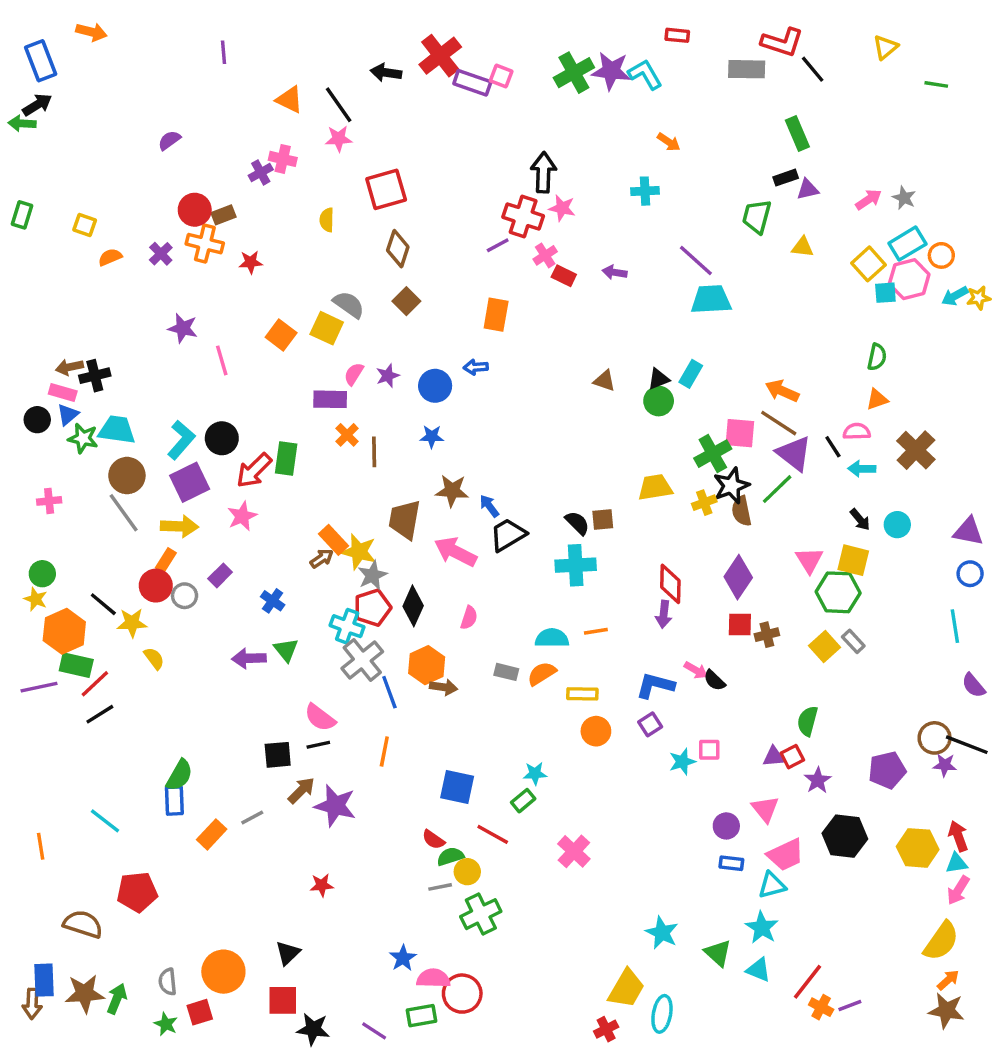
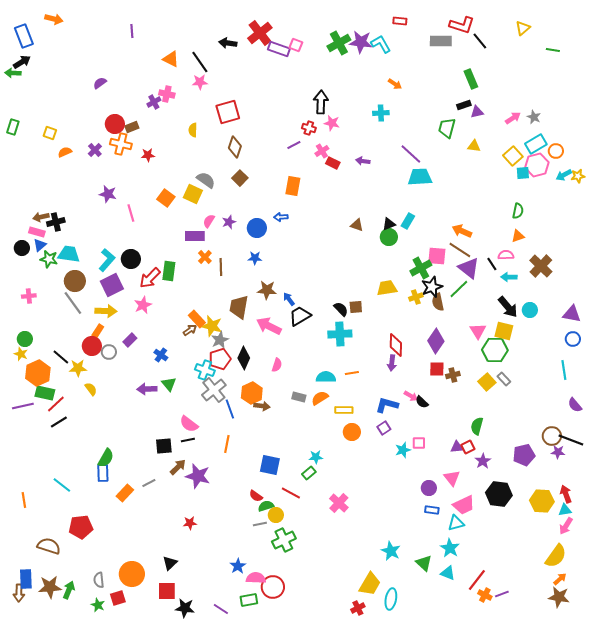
red cross: (523, 216) -> (309, 128), size x0.6
black arrow: (860, 520) -> (508, 307), size x1.6

